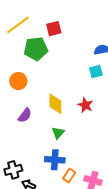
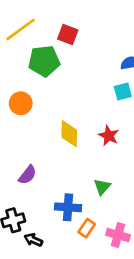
red square: (54, 29) -> (68, 35), turned 35
purple semicircle: (25, 115) -> (27, 175), moved
green triangle: (58, 133) -> (102, 187), moved

